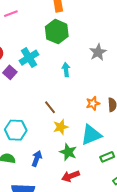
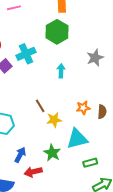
yellow star: (61, 127) -> (54, 120), moved
red arrow: (70, 176) -> (33, 172), moved

